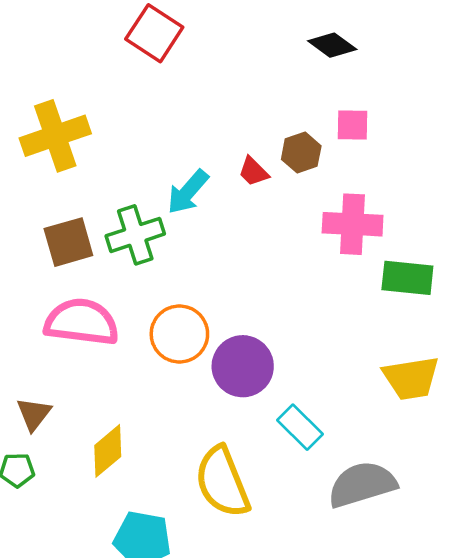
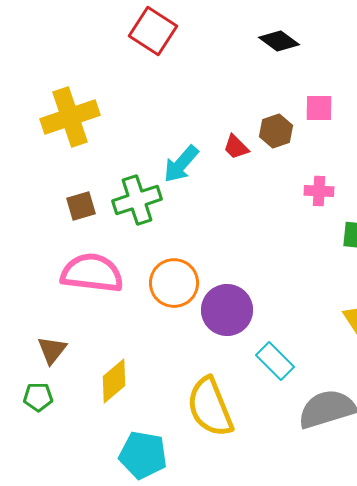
black diamond: (332, 45) -> (279, 41), moved
pink cross: (353, 224) -> (319, 191), size x0.6
brown square: (68, 242) -> (81, 206), size x0.7

